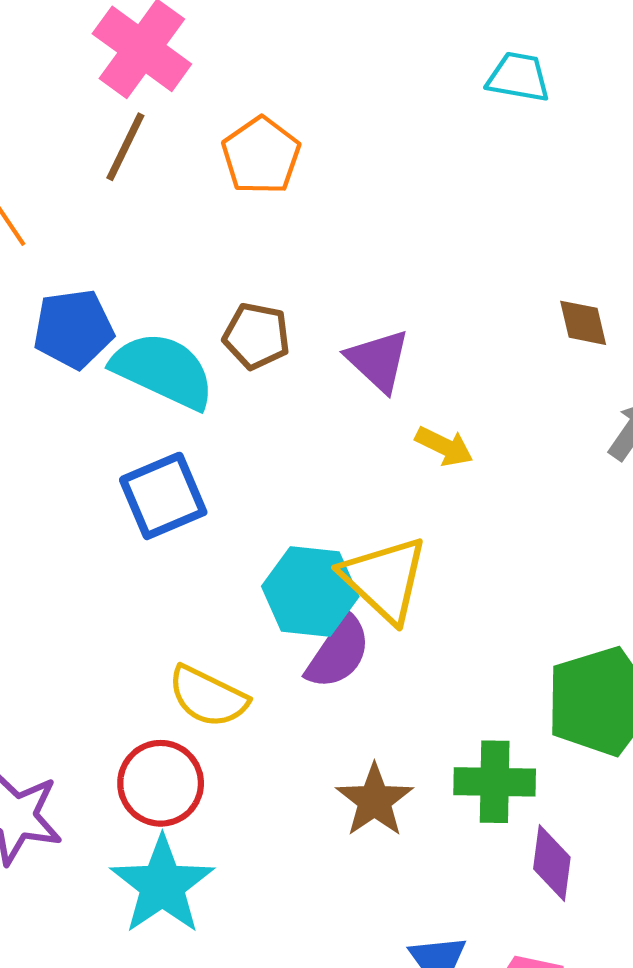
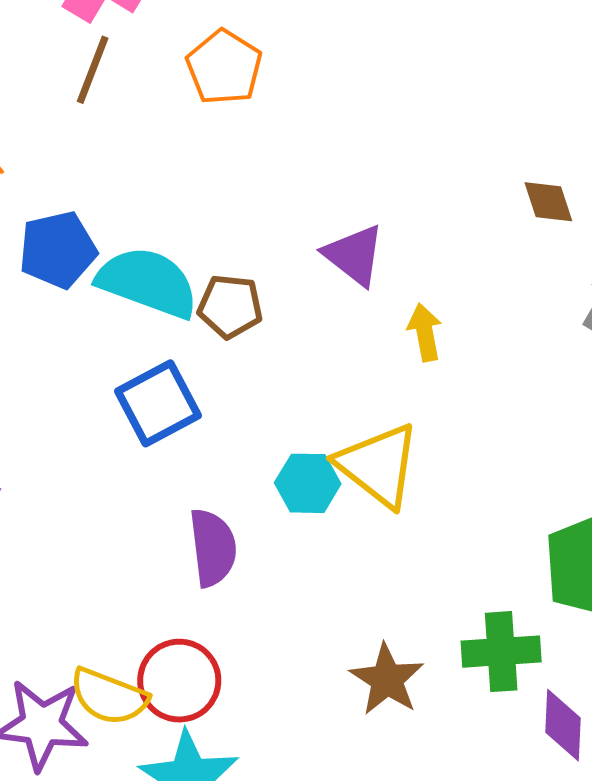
brown pentagon: (257, 336) -> (230, 306), moved
yellow arrow: (444, 446) -> (425, 332), turned -122
cyan hexagon: (310, 591) -> (308, 483), size x0.7
purple semicircle: (338, 652) -> (213, 548), moved, turned -36
yellow semicircle: (208, 697) -> (109, 697), moved

